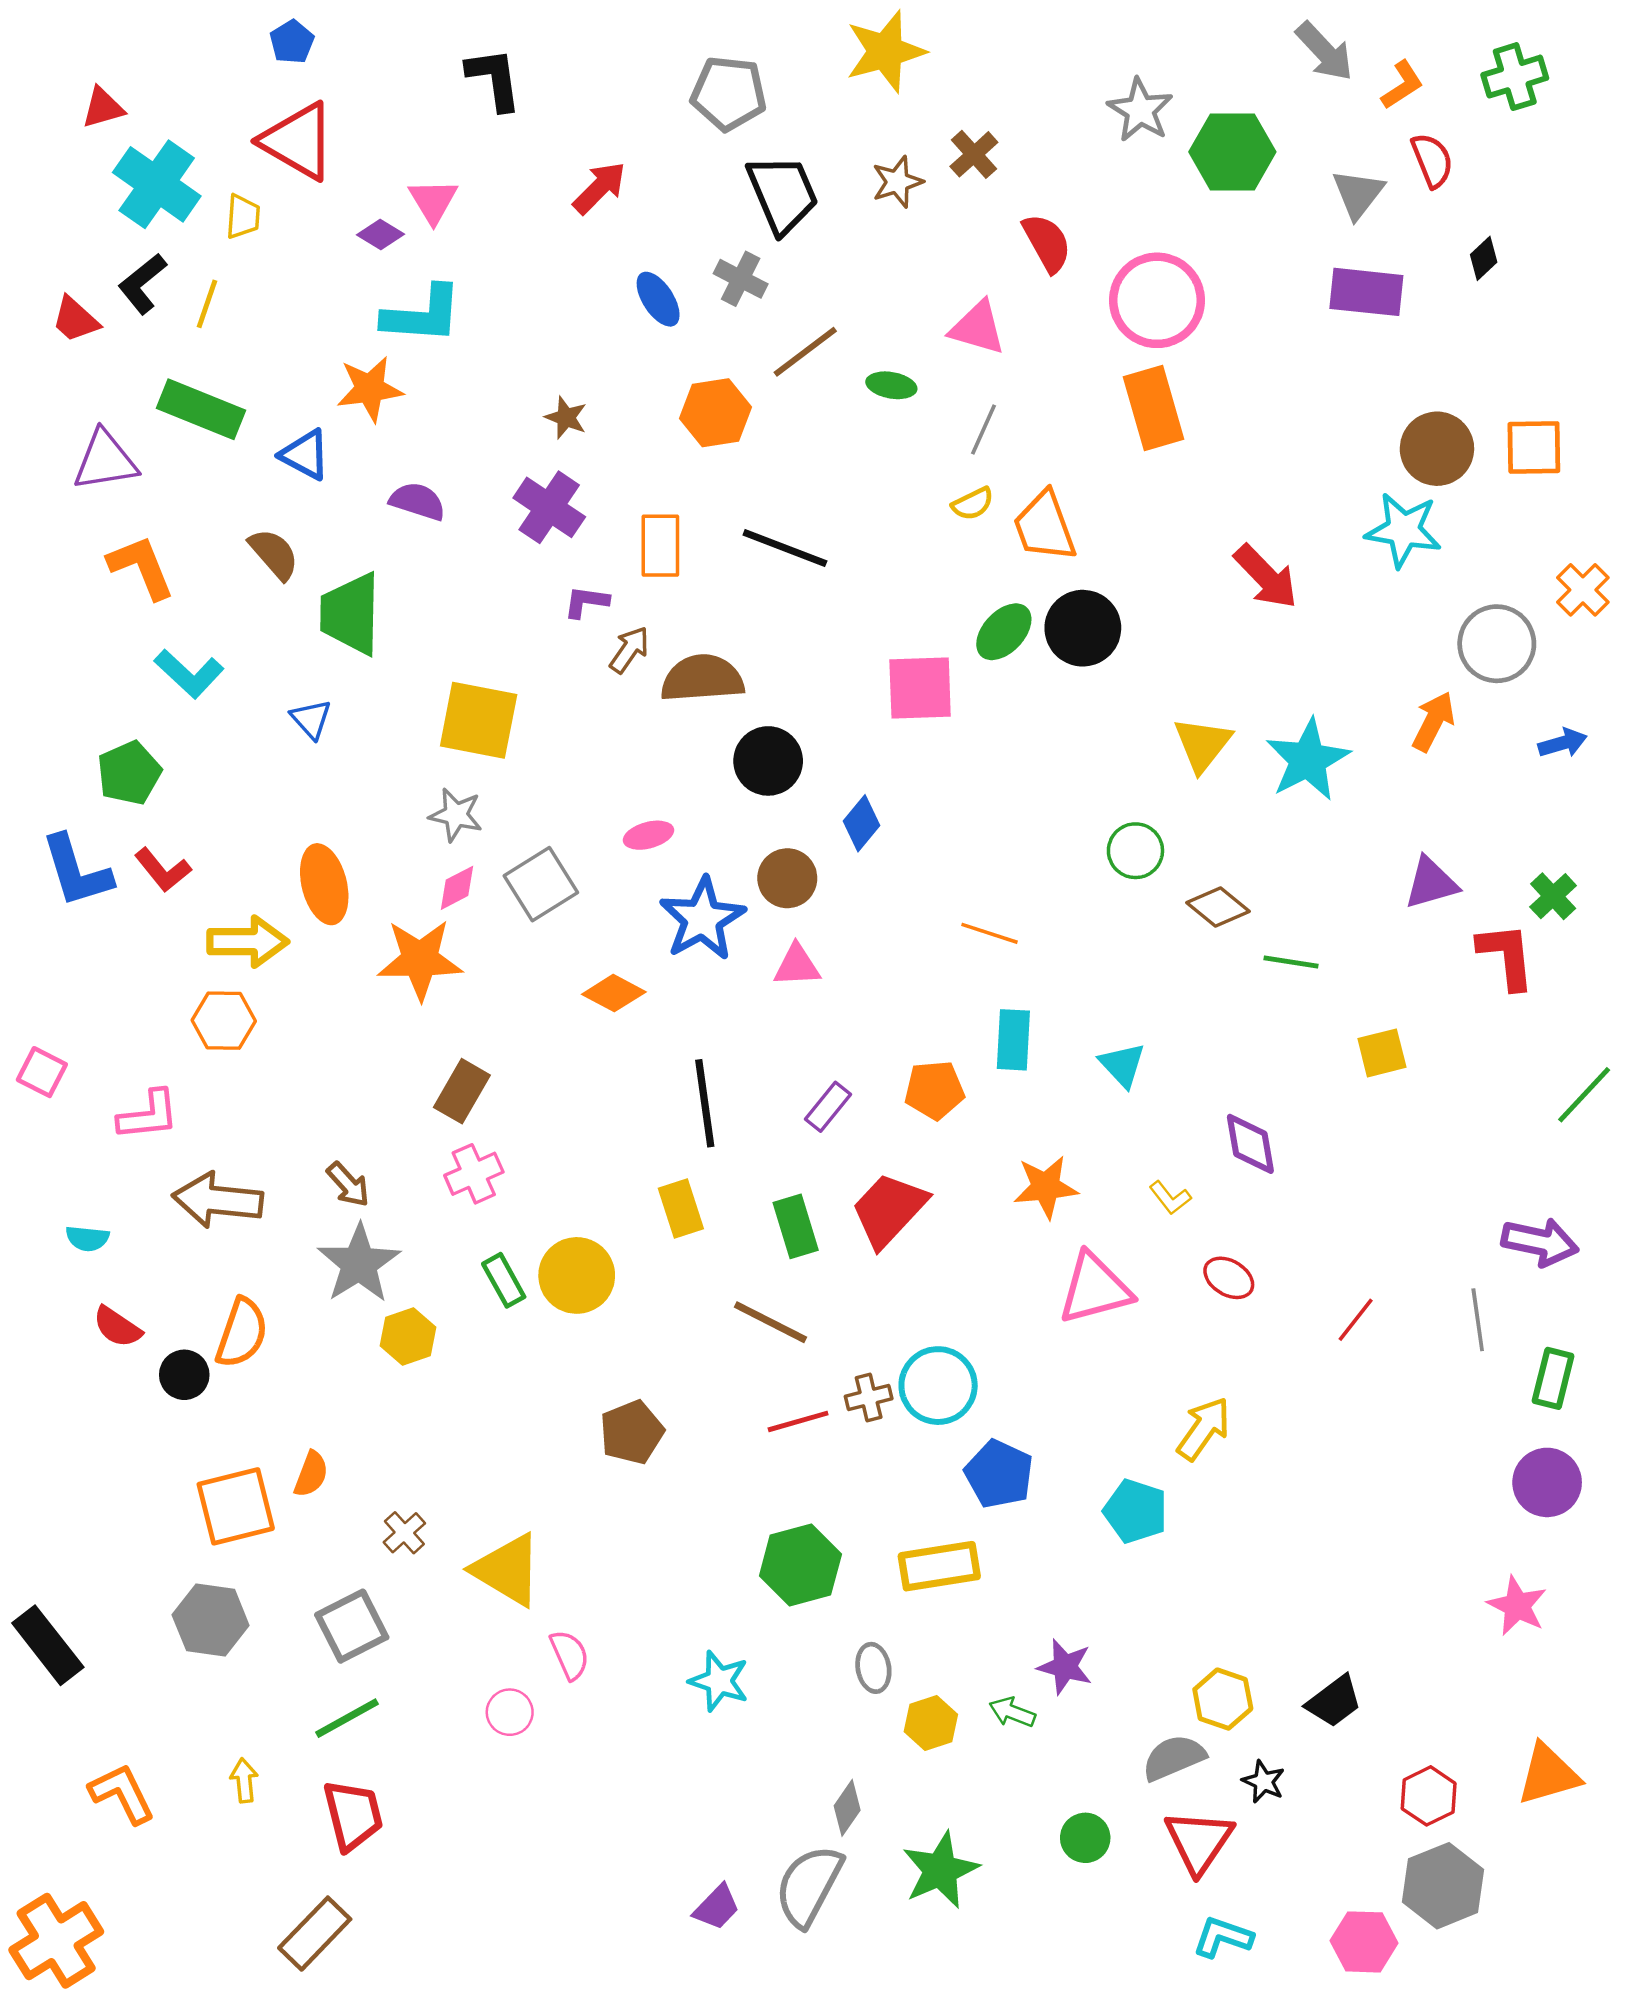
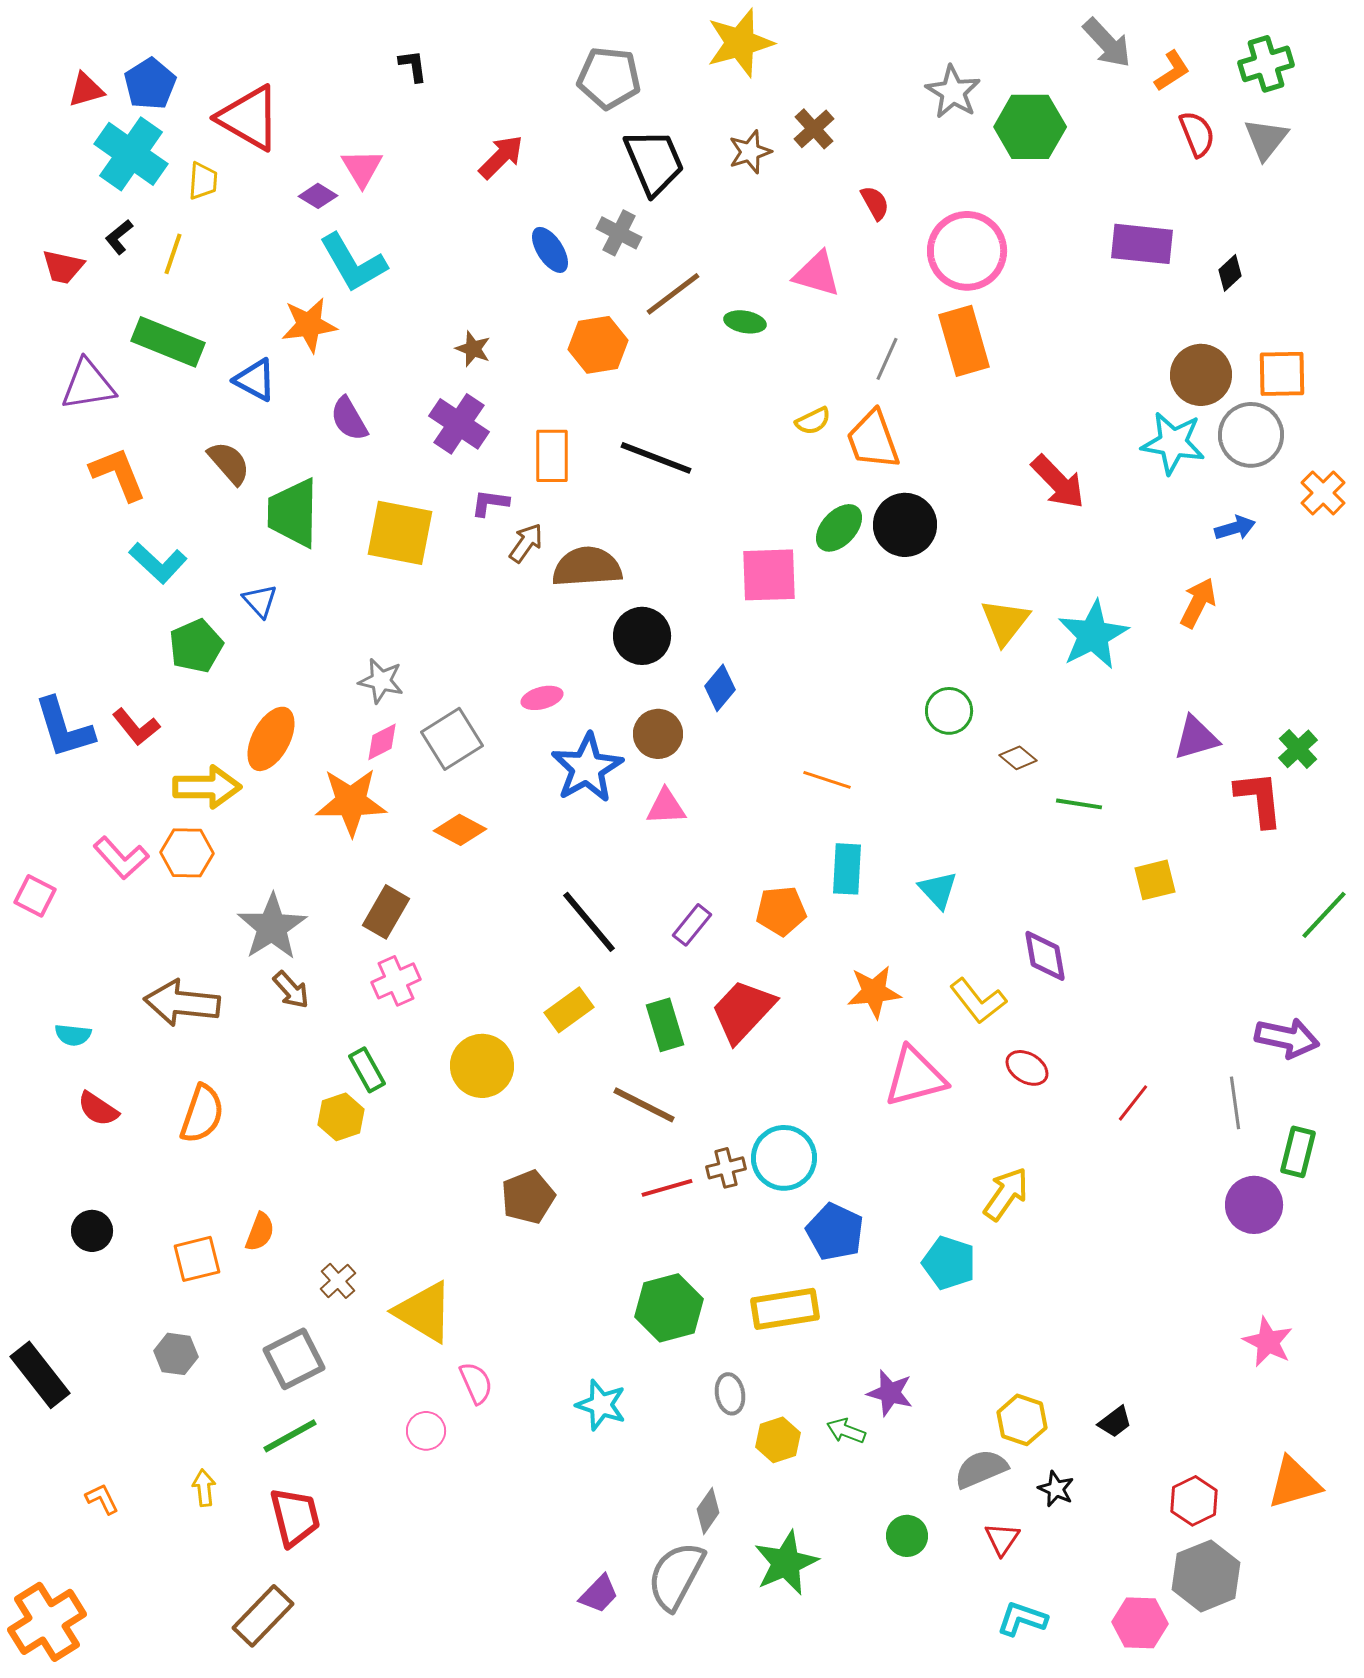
blue pentagon: (292, 42) -> (150, 84), moved, size x1.4
black L-shape: (494, 79) -> (413, 66), size x0.6
gray triangle: (1358, 194) -> (1266, 139), moved
red semicircle: (1047, 243) -> (875, 203), size x0.7
black diamond: (1484, 258) -> (1230, 273), moved
black L-shape: (142, 284) -> (119, 237), size x0.7
cyan L-shape: (422, 315) -> (353, 263), turned 56
red trapezoid: (75, 319) -> (63, 267), turned -30
gray line: (984, 430) -> (887, 359), moved
purple semicircle: (418, 501) -> (349, 419), turned -138
gray circle: (1497, 644) -> (1251, 435), moved
yellow square: (479, 720) -> (400, 533), moved
blue arrow: (1563, 743) -> (1235, 528), moved
green pentagon: (129, 773) -> (196, 646), moved
orange ellipse: (324, 884) -> (271, 739), turned 42
brown diamond: (1218, 907) -> (1018, 758), size x0.7
orange diamond: (614, 993) -> (460, 830), moved
black line: (705, 1103) -> (589, 922), turned -32
pink L-shape: (148, 1115) -> (121, 858), moved, turned 54
yellow L-shape: (1170, 1198) -> (978, 1001), size x1.6
yellow rectangle: (681, 1208) -> (569, 1010), turned 72
gray star: (359, 1264) -> (272, 927), moved
green rectangle: (504, 1280) -> (367, 1070), moved
black circle: (184, 1375) -> (92, 1231), moved
purple circle: (1547, 1482) -> (1254, 1205), moved
orange square: (236, 1506) -> (197, 1259), size x0.7
gray hexagon: (211, 1620) -> (176, 1354), size x0.7
black trapezoid: (1334, 1701) -> (1115, 1422), size x0.7
orange L-shape: (122, 1794) -> (102, 1499), size x0.6
red triangle: (1199, 1841) -> (1002, 1539), size x0.6

